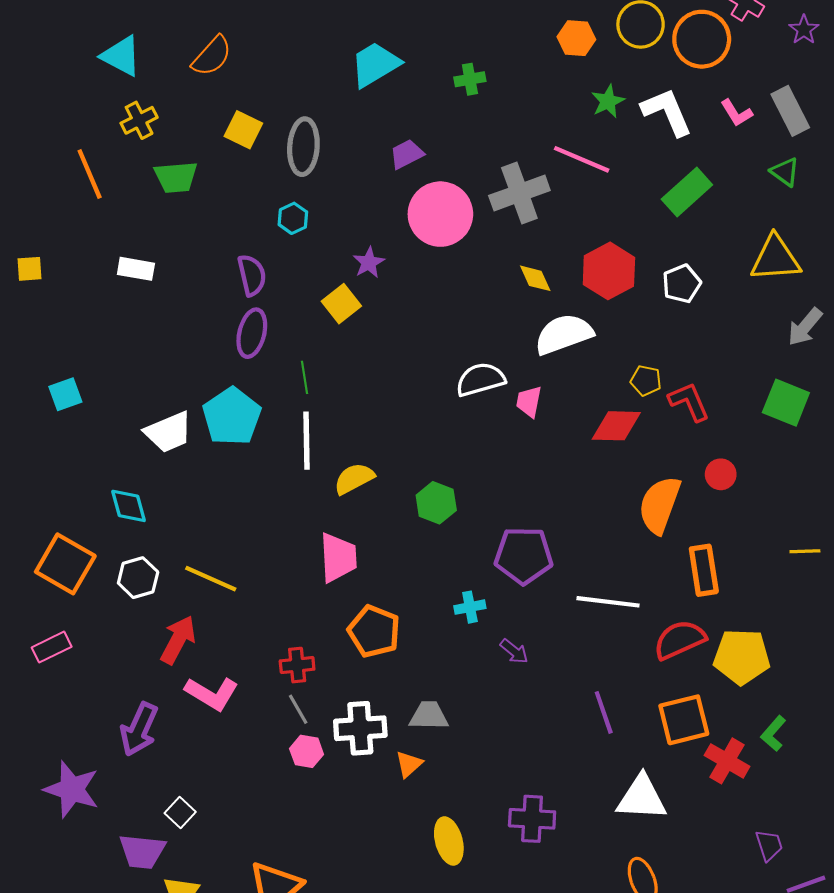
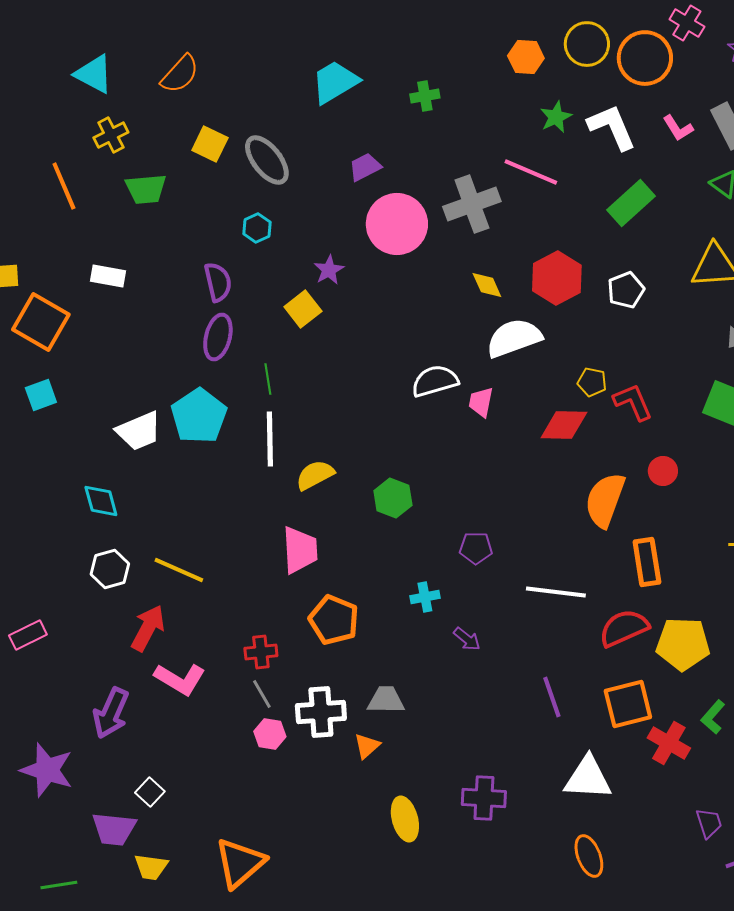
gray ellipse: (303, 147) -> (267, 160), turned -42
purple pentagon: (524, 555) -> (476, 548), size x0.6
orange square: (65, 564) -> (41, 322), moved

